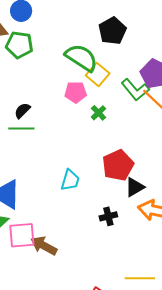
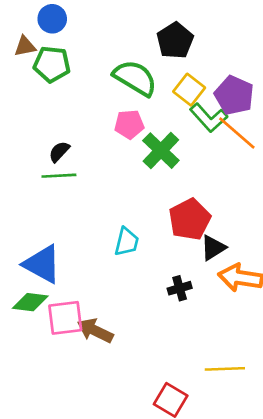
yellow square: (98, 74) -> (189, 90), moved
green cross: (98, 113) -> (161, 151), size x1.8

